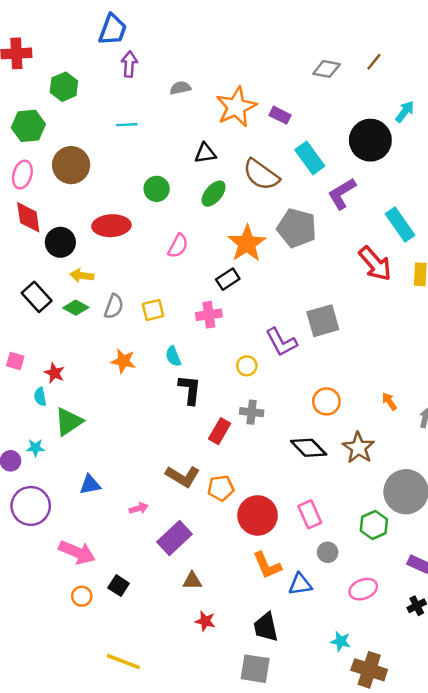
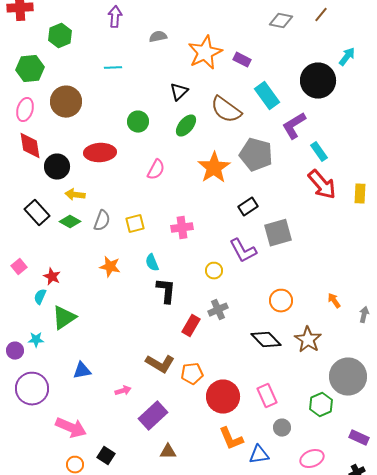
black triangle: (205, 153) -> (179, 92), turned -36
cyan rectangle: (400, 224) -> (319, 152), moved, size x0.7
black rectangle: (228, 279) -> (248, 207), moved
pink square: (15, 361) -> (19, 267), turned 35
cyan semicircle: (40, 397) -> (40, 297), turned 35
gray cross: (252, 412) -> (218, 310), turned -30

